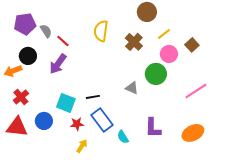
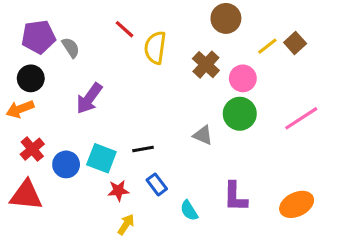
yellow line: (164, 34) -> (267, 46), moved
red line: (63, 41) -> (124, 29), moved
brown square: (192, 45) -> (295, 43), moved
pink circle: (169, 54) -> (243, 78), moved
black circle: (28, 56) -> (31, 78), moved
pink line: (196, 91) -> (301, 118), moved
blue rectangle: (102, 120) -> (157, 184), size x0.6
blue circle: (44, 121) -> (66, 164), moved

